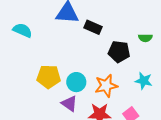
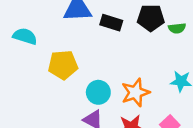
black pentagon: (119, 52) -> (151, 18), moved
yellow pentagon: (49, 77) -> (63, 65), moved

